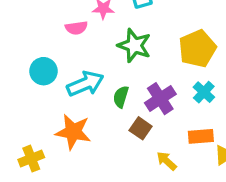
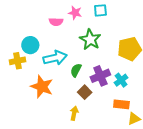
cyan cross: (204, 92) -> (121, 80), moved
yellow cross: (31, 159) -> (18, 61), moved
yellow arrow: (167, 161) -> (74, 113), moved, turned 48

